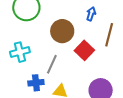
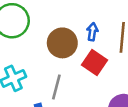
blue arrow: (91, 14) -> (92, 32), moved

